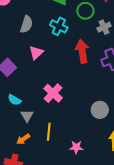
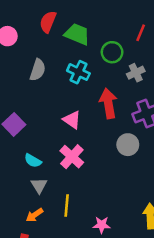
pink triangle: (36, 53) -> (72, 120), moved, turned -42
cyan semicircle: (14, 100) -> (33, 161), moved
gray circle: (100, 110) -> (128, 145), moved

